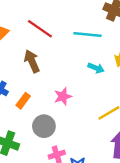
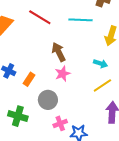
brown arrow: (32, 61) -> (59, 52), moved
cyan arrow: (96, 68) -> (101, 63), moved

